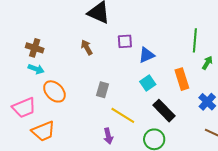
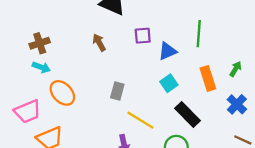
green line: (195, 40) -> (199, 34), moved
brown cross: (35, 48) -> (40, 43), turned -36
green arrow: (207, 63) -> (236, 69), moved

